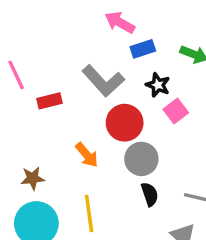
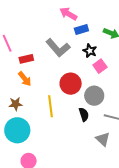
red circle: (125, 123) -> (71, 84), moved
orange arrow: (87, 155) -> (25, 79), moved
gray circle: (141, 159) -> (94, 96), moved
yellow line: (89, 214) -> (51, 106), moved

